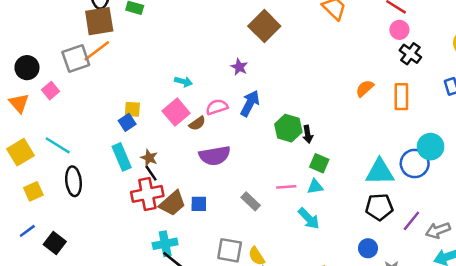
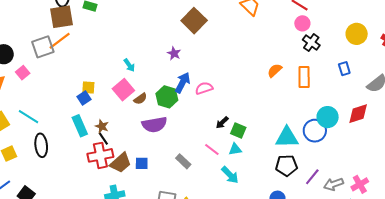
cyan arrow: (183, 82) -> (129, 65), turned 40
pink semicircle: (217, 107) -> (204, 88), moved
green hexagon: (288, 128) -> (167, 97), moved
black arrow: (308, 134) -> (222, 123), moved, turned 56
pink line: (286, 187) -> (212, 150), turned 42

